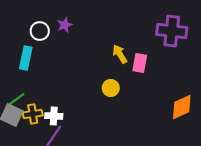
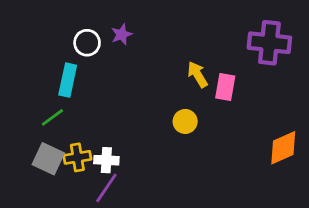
green line: (17, 99) -> (52, 117), moved

